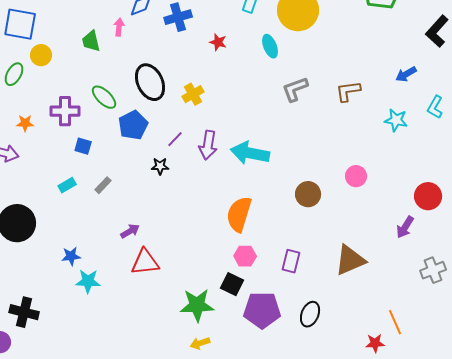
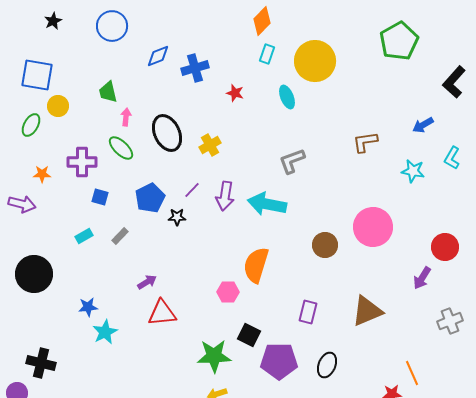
pink arrow: (119, 27) -> (126, 117), moved
gray L-shape: (295, 89) -> (292, 161), moved
blue pentagon: (133, 125) -> (150, 198), moved
pink circle: (356, 176) -> (373, 227), size x1.8
pink hexagon: (245, 256) -> (228, 292), moved
cyan star: (88, 281) -> (105, 332), turned -30

